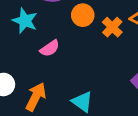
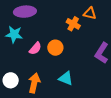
orange circle: (83, 15) -> (55, 48), moved

